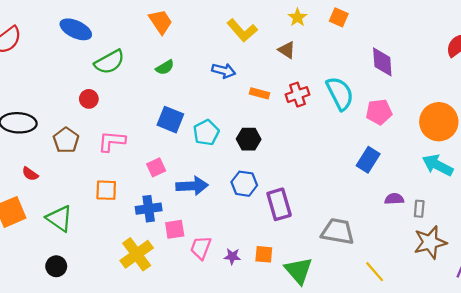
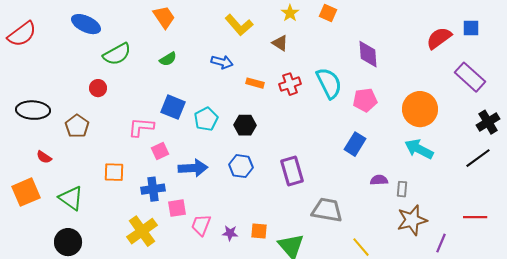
pink L-shape: (112, 141) -> (141, 127), moved
purple rectangle: (279, 204) -> (292, 171), moved
black circle: (56, 266) -> (68, 242), size x1.4

